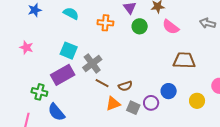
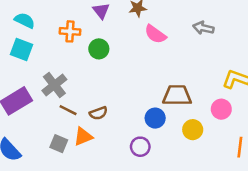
green circle: (140, 26) -> (99, 49), moved
cyan square: (69, 51) -> (22, 49), moved
brown trapezoid: (184, 60) -> (177, 95), moved
purple circle: (151, 103) -> (140, 147), moved
gray square: (133, 108) -> (59, 144), moved

